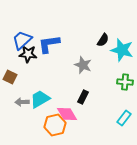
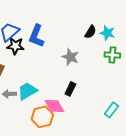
blue L-shape: (49, 44) -> (36, 36), turned -60
cyan star: (122, 50) -> (107, 33), moved, size x0.7
green cross: (125, 82) -> (112, 55), moved

